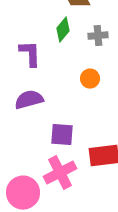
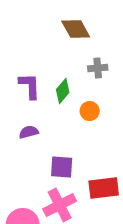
green diamond: (63, 30) -> (63, 91), moved
purple semicircle: (29, 100) -> (29, 132), size x0.7

